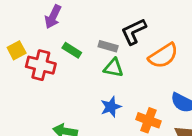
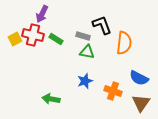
black L-shape: (134, 31) -> (102, 25), turned 95
orange semicircle: (163, 56) -> (124, 43), turned -50
red cross: (41, 65) -> (33, 35), moved

